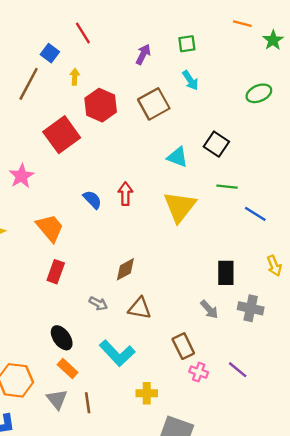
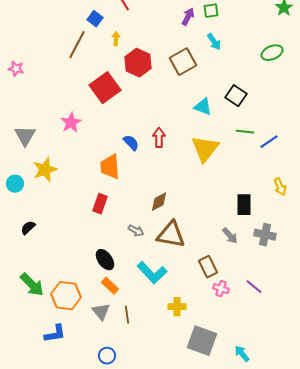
purple arrow: (143, 54) -> (188, 17), moved
blue line: (255, 214) -> (269, 142), moved, turned -66
orange trapezoid: (50, 228) -> (110, 167), moved, turned -144
yellow arrow: (274, 266) -> (280, 187), moved
brown triangle: (140, 308) -> (171, 235), size x1.4

